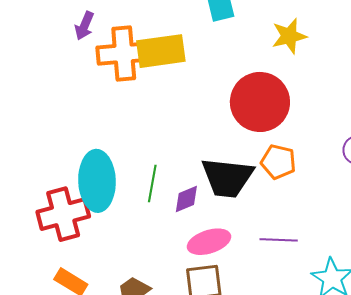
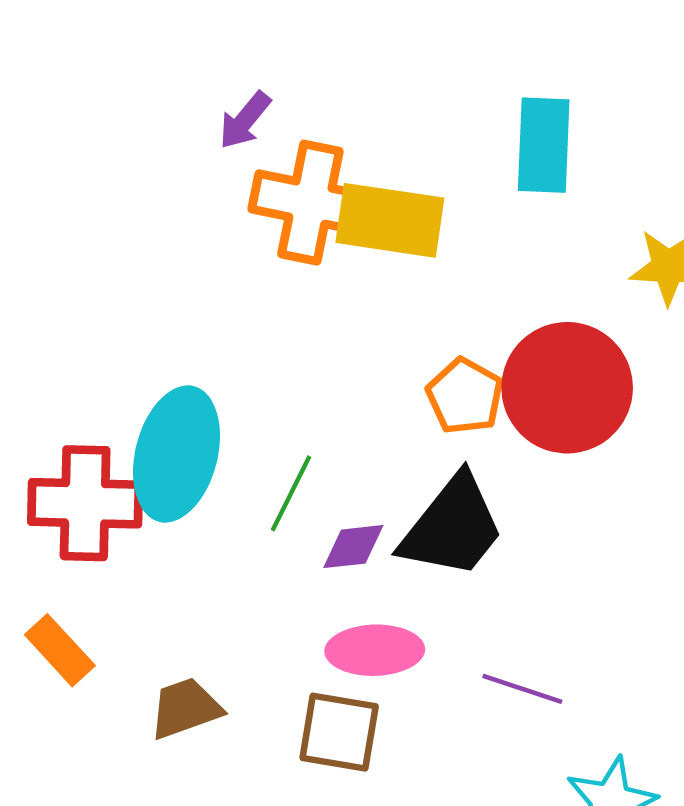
orange pentagon: (278, 162) -> (465, 396), moved
black trapezoid: (227, 178) -> (452, 527), turned -74

